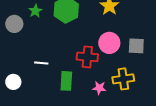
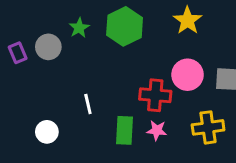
white line: (41, 63) -> (88, 104), turned 72
pink star: (99, 88) -> (157, 130), moved

